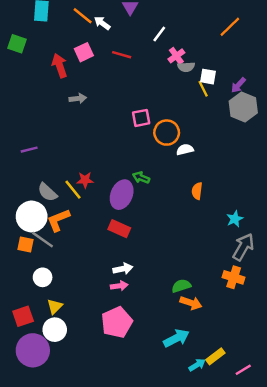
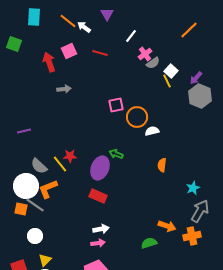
gray semicircle: (186, 67) -> (153, 63), turned -32
white square: (208, 77) -> (171, 71), turned 32
orange cross: (234, 277) -> (192, 236), turned -30
orange arrow: (191, 303) -> (167, 226), moved

